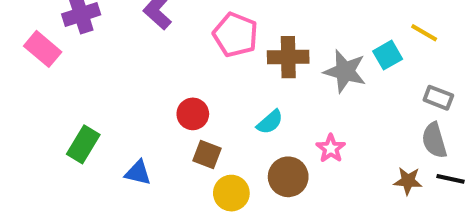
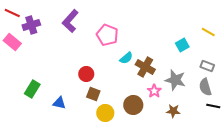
yellow line: (424, 33) -> (208, 32), moved
brown cross: (288, 57) -> (145, 67), moved, turned 30
gray star: (345, 71) -> (175, 80), moved
cyan semicircle: (270, 122) -> (126, 58), moved
brown star: (408, 181) -> (173, 111), moved

